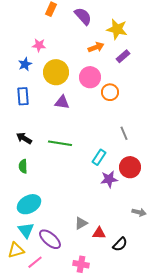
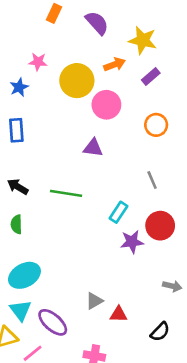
yellow circle: (56, 72) -> (77, 81), moved
orange circle: (110, 92) -> (156, 125), moved
purple triangle: (62, 102) -> (93, 148), moved
black semicircle: (120, 244) -> (160, 332), moved

